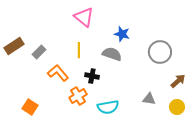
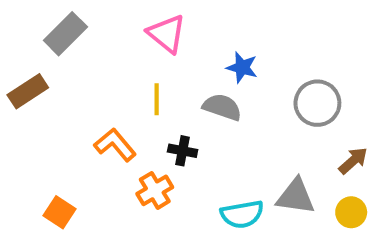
gray rectangle: (39, 52) -> (65, 34), moved, size x1.5
gray triangle: (149, 99) -> (296, 196), size x1.5
cyan semicircle: (108, 107) -> (242, 214), moved

